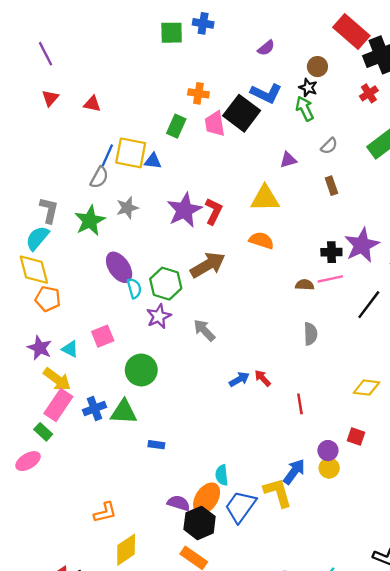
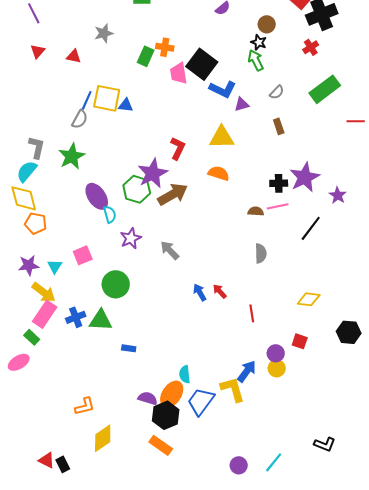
blue L-shape: (266, 93) -> (223, 89), moved
green rectangle: (176, 126) -> (146, 56), moved
gray star: (127, 208) -> (104, 33), moved
purple star: (184, 210) -> (153, 173), moved
green hexagon: (166, 284) -> (137, 189), moved
purple star: (40, 348) -> (29, 265), turned -30
cyan triangle: (70, 349) -> (55, 266), turned 35
blue arrow: (239, 379) -> (200, 292), turned -90

